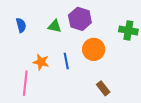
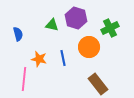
blue semicircle: (21, 25) -> (18, 34), moved
green cross: (128, 30) -> (110, 28), moved, turned -36
brown rectangle: (103, 88) -> (98, 84), size x1.5

